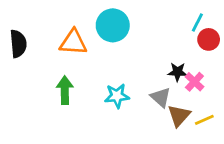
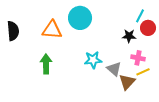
black star: (178, 72) -> (129, 36), moved
pink cross: (194, 82) -> (138, 58), turned -32
cyan star: (117, 96) -> (93, 60), moved
yellow line: (204, 120) -> (143, 72), moved

